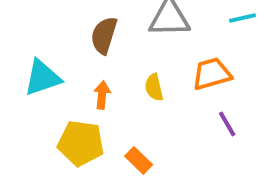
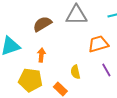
brown semicircle: (104, 35) -> (42, 24), turned 42
yellow semicircle: (154, 87) -> (75, 72), moved

